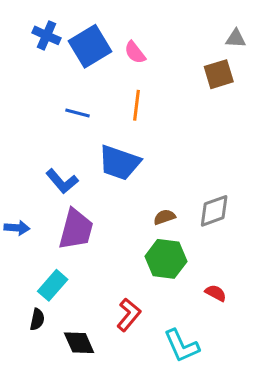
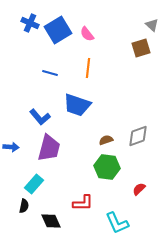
gray triangle: (236, 39) -> (152, 25), turned 40
red semicircle: (216, 293) -> (139, 189), turned -72
red L-shape: (129, 315) -> (83, 203), turned 50

